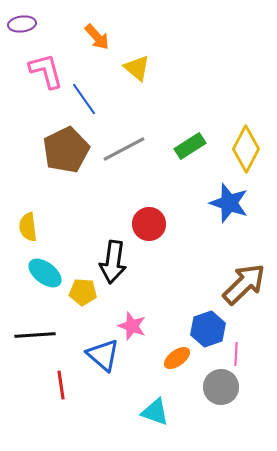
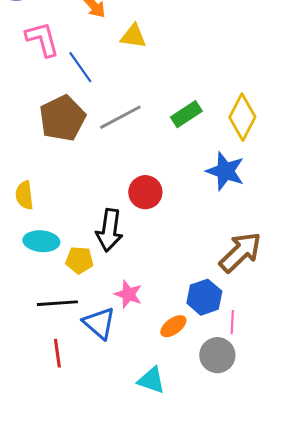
yellow triangle: (137, 68) -> (133, 36), turned -32
cyan ellipse: (45, 273) -> (41, 241), turned -32
black line: (35, 335) -> (57, 303), moved

